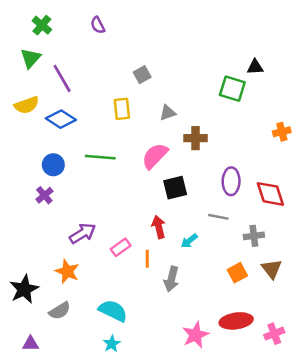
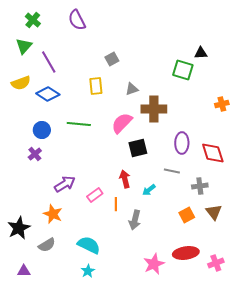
purple semicircle: (98, 25) -> (77, 20), size x1.5
brown cross: (195, 138) -> (154, 109), size x1.4

